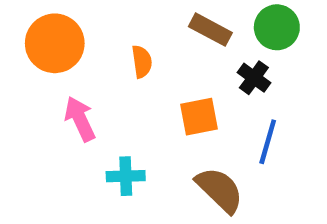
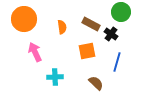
brown rectangle: (210, 30) -> (91, 24), moved
brown semicircle: (220, 190) -> (96, 83), size x0.7

